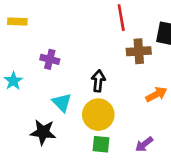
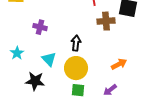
cyan star: (13, 81) -> (17, 53), moved
orange arrow: (156, 94) -> (119, 64), moved

